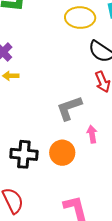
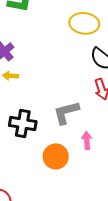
black cross: (24, 154) -> (23, 124), moved

